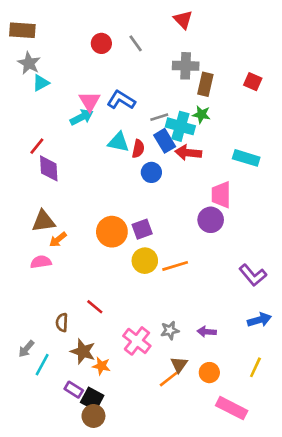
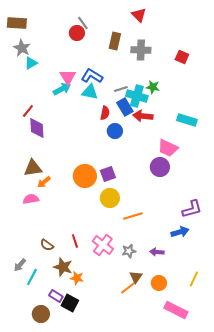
gray line: (136, 43) -> (83, 23), moved
red square: (253, 82) -> (182, 57), moved
brown rectangle: (205, 84) -> (115, 41), moved
cyan triangle: (118, 142) -> (90, 92), moved
pink trapezoid: (221, 195) -> (168, 148), turned -65
orange line: (175, 266) -> (133, 216), moved
purple L-shape: (253, 275) -> (192, 209), turned -65
red line: (95, 307) -> (75, 241), moved, turned 32
blue arrow: (259, 320) -> (180, 232), moved
brown semicircle: (62, 323) -> (47, 245), turned -56
pink cross: (137, 341) -> (103, 245), moved
brown circle: (93, 416) -> (41, 314), moved

